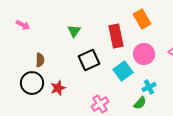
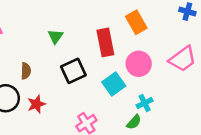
brown semicircle: (40, 60) -> (26, 71), moved

